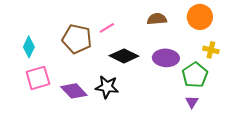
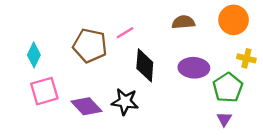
black diamond: (124, 56) -> (145, 65), turned 68

